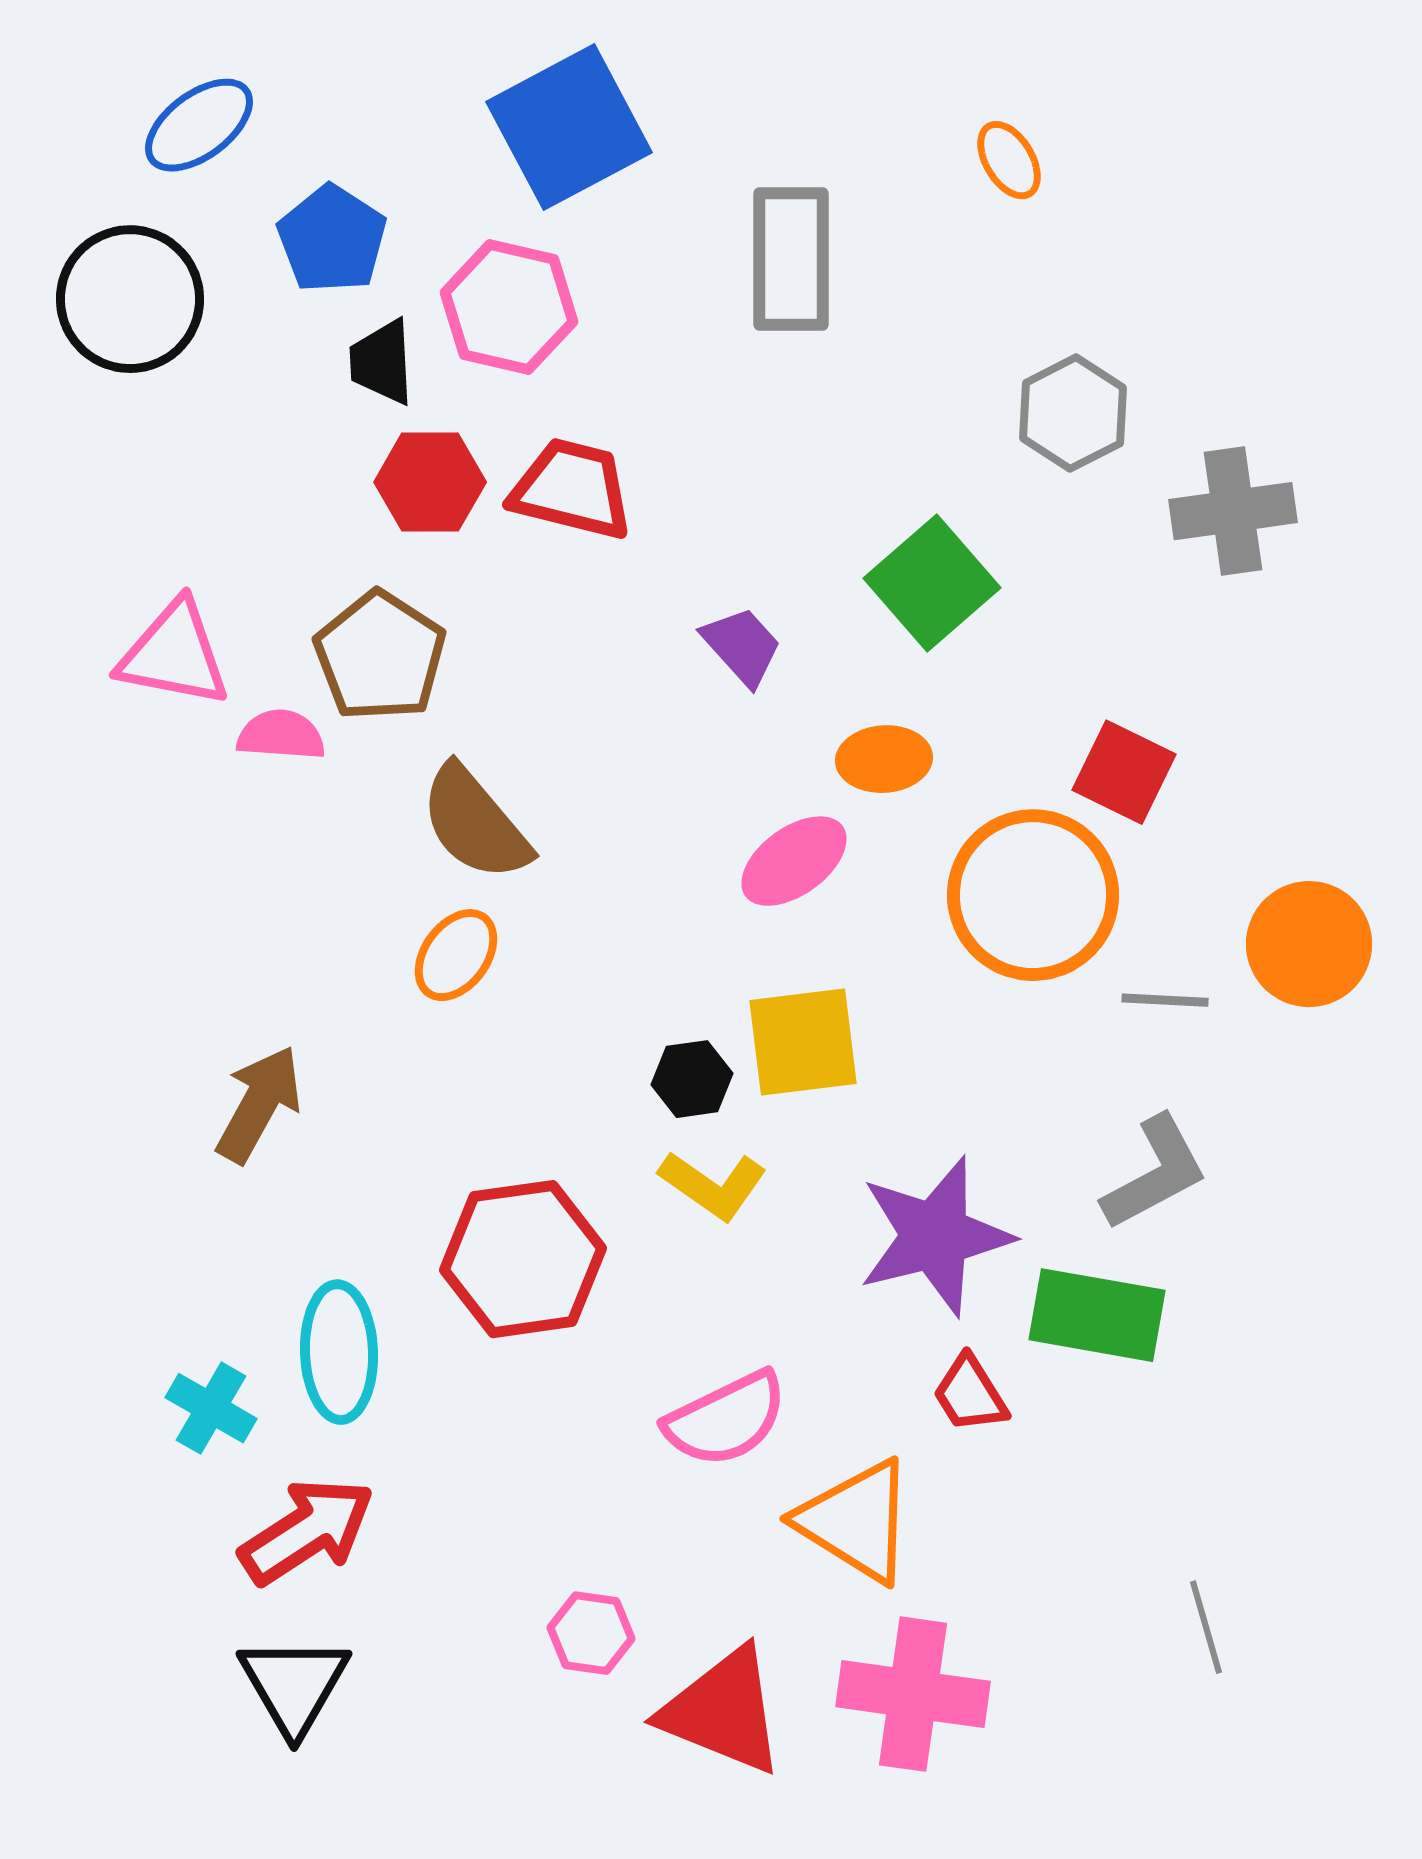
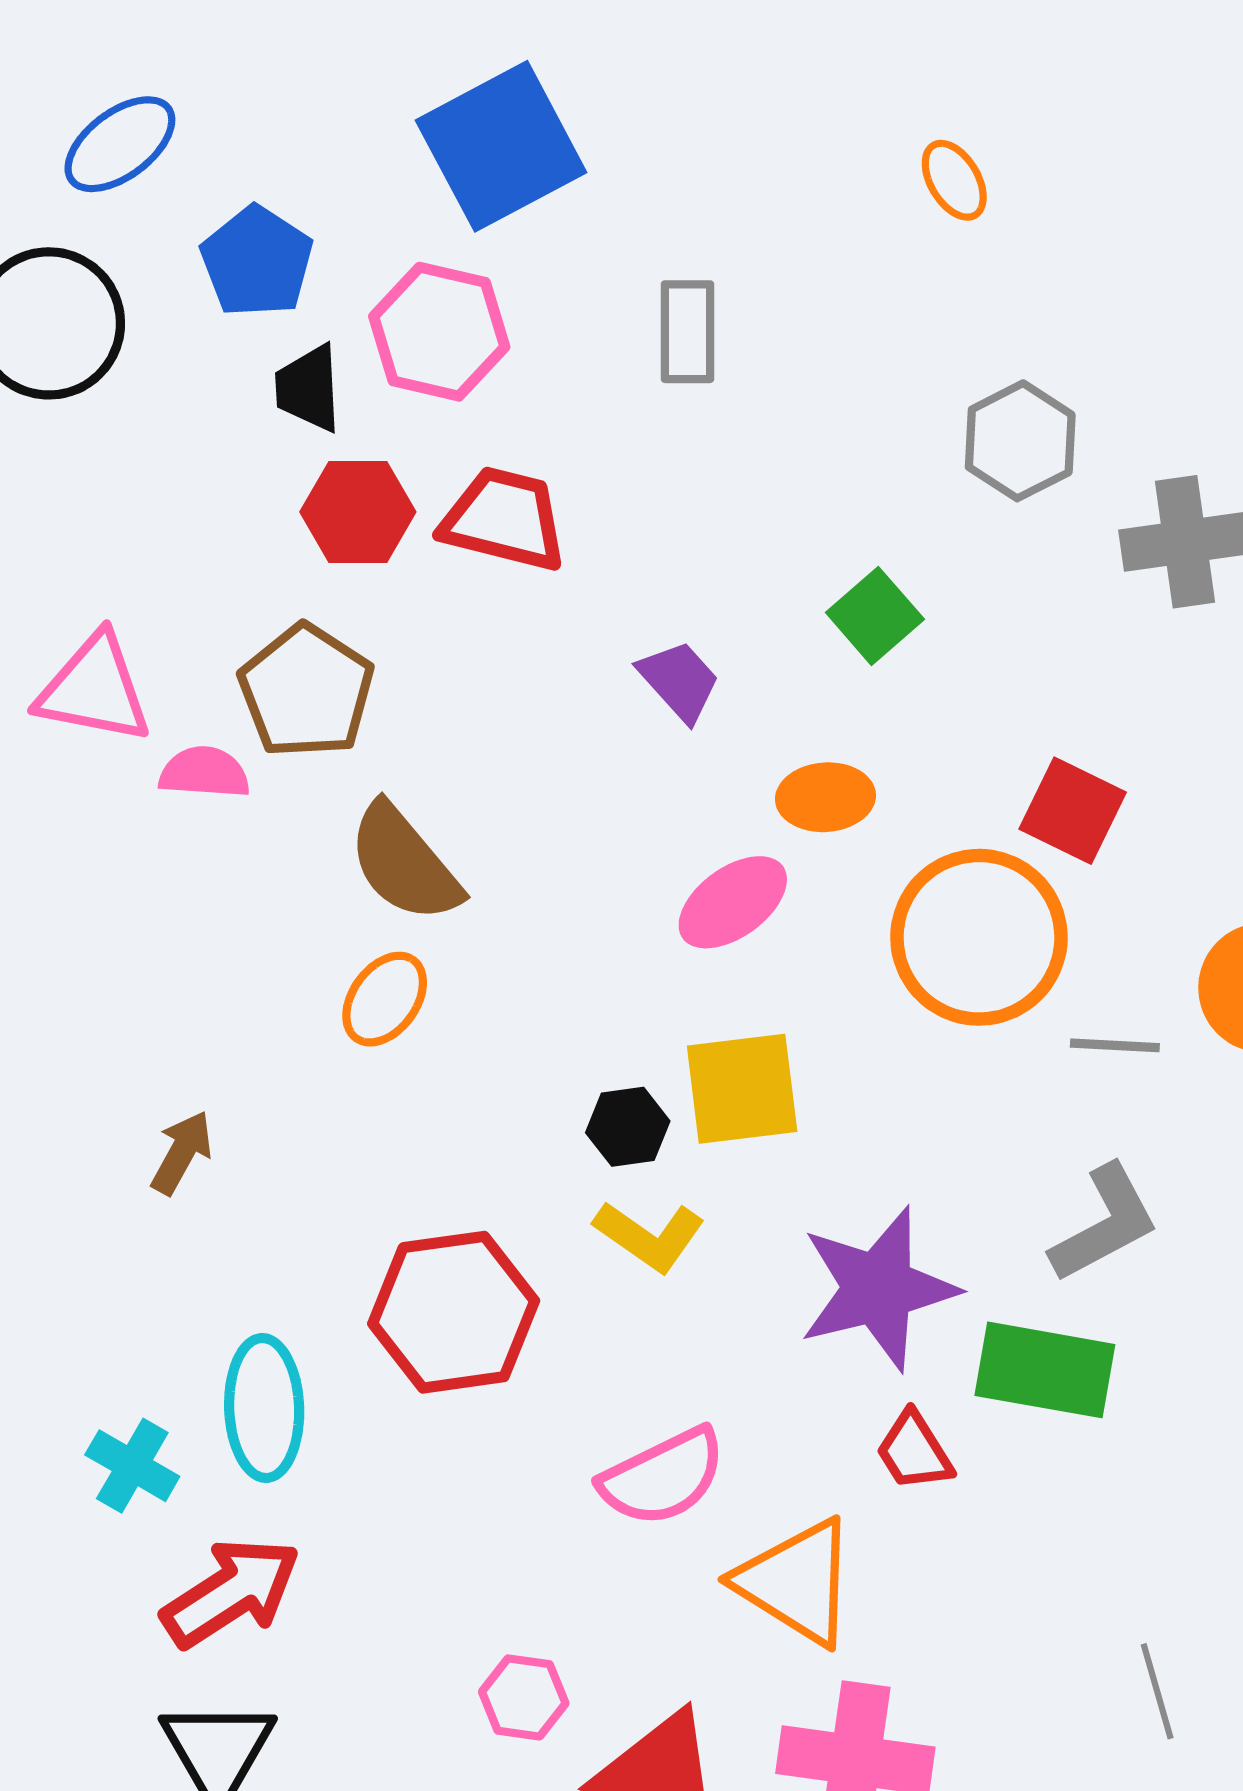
gray rectangle: (791, 259) -> (687, 332), moved, size x0.7
green square: (932, 583) -> (875, 616), size x0.7
brown arrow: (259, 1104) -> (182, 1153), size x0.7

